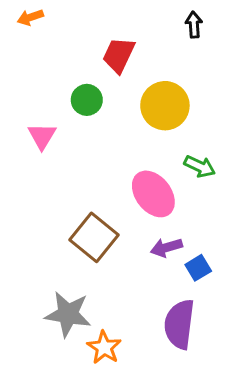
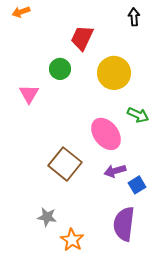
gray star: (68, 314) -> (47, 217), size x0.6

